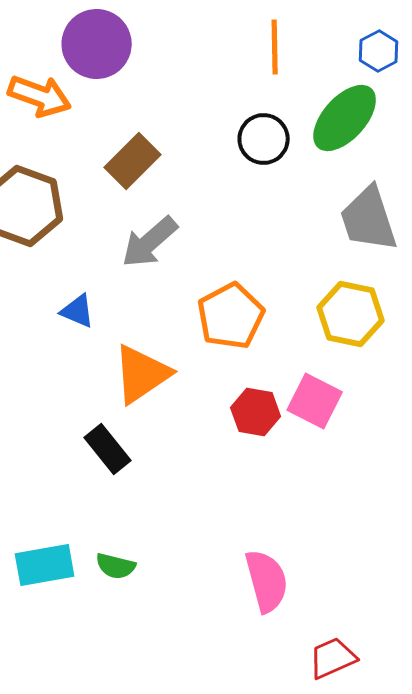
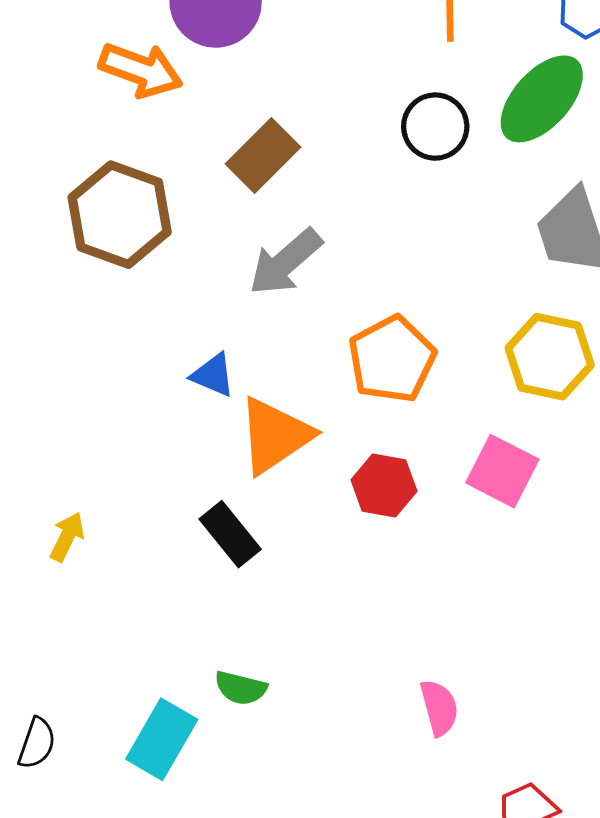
blue triangle: (78, 311) -> (213, 375), moved
red hexagon: (256, 412) -> (384, 486), moved
cyan rectangle: (45, 565) -> (162, 739), moved, turned -50
pink semicircle: (267, 581) -> (439, 708), size x0.7

